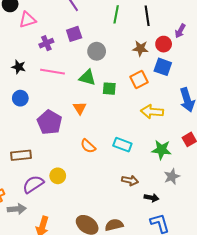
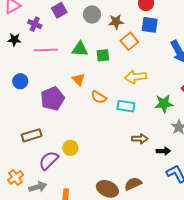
purple cross: (46, 43) -> (35, 24), turned -32
brown star: (140, 48) -> (116, 22), moved
gray circle: (97, 51) -> (92, 14), moved
black star: (19, 67) -> (14, 40), moved
yellow arrow: (152, 112) -> (136, 77), moved
purple pentagon: (50, 122) -> (53, 99), turned 30
orange semicircle: (88, 146) -> (99, 97), moved

